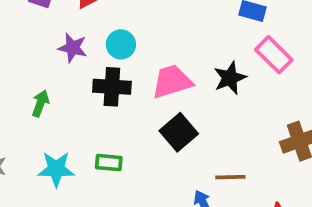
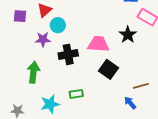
cyan circle: (121, 44) -> (58, 25), moved
pink trapezoid: (172, 82) -> (98, 44), turned 35
green arrow: (40, 103) -> (33, 72), size x1.5

